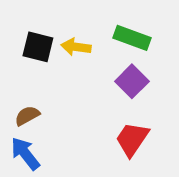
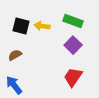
brown semicircle: (27, 116) -> (15, 55), moved

